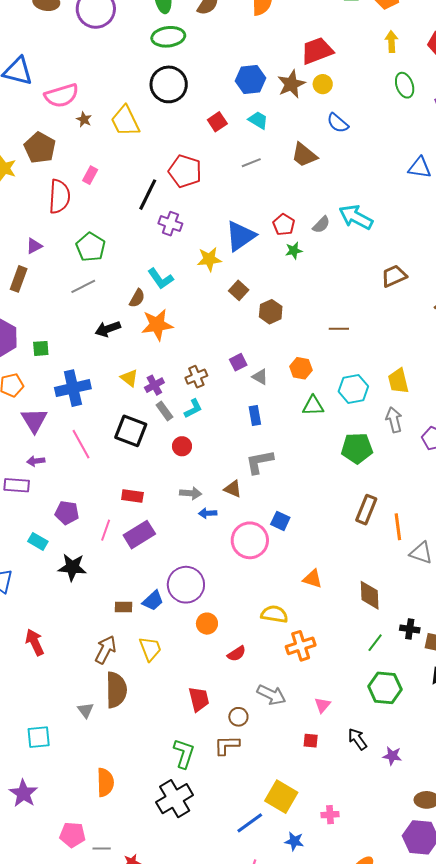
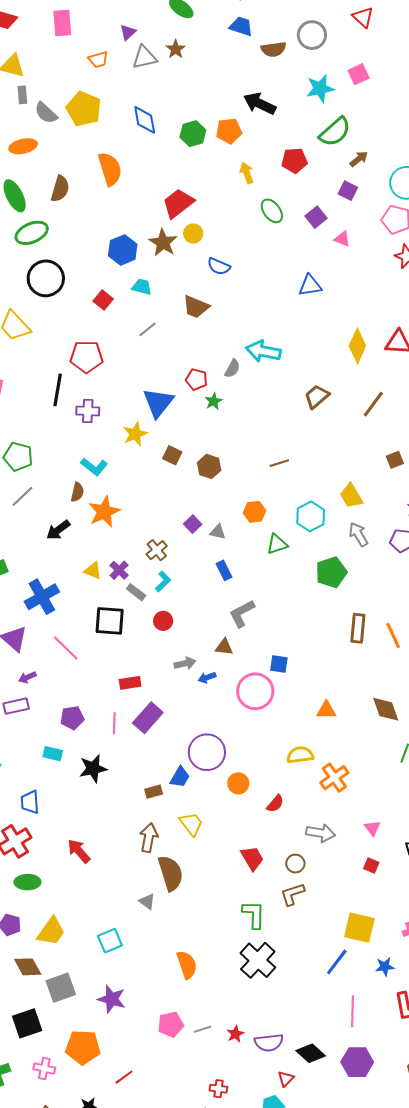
red square: (311, 741) -> (371, 865), turned 35

